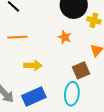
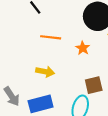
orange line: (17, 37) -> (51, 37), moved

